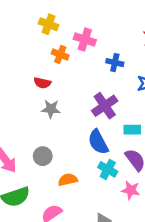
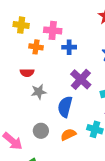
blue cross: (115, 63) -> (69, 47), moved
blue semicircle: (98, 142) -> (65, 107), moved, turned 55
orange semicircle: (68, 180) -> (68, 135), moved

